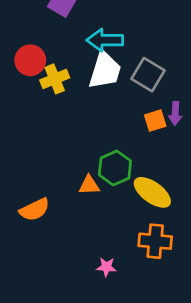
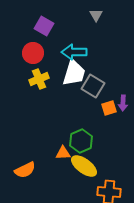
red circle: (30, 60) -> (33, 53), moved
gray square: (148, 75) -> (93, 86), moved
yellow ellipse: (152, 192) -> (84, 166), moved

